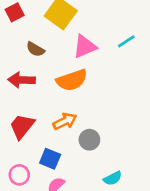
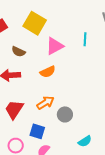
cyan line: (126, 41) -> (85, 39), turned -48
orange semicircle: (72, 80) -> (48, 72), size x0.7

